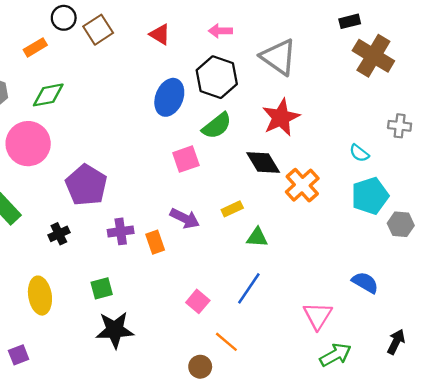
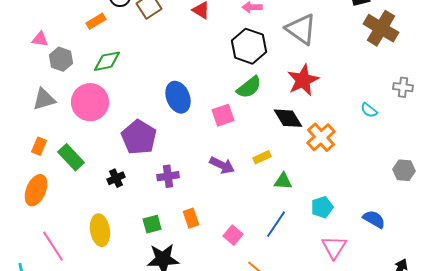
blue ellipse: (169, 97) -> (178, 97), moved, turned -44
cyan pentagon: (370, 196) -> (322, 207), moved, size x0.7
orange rectangle: (155, 242) -> (191, 218), moved

